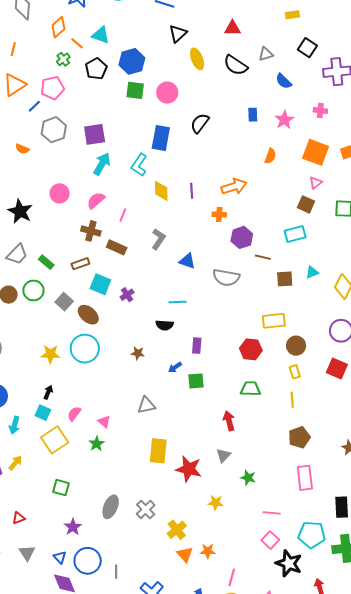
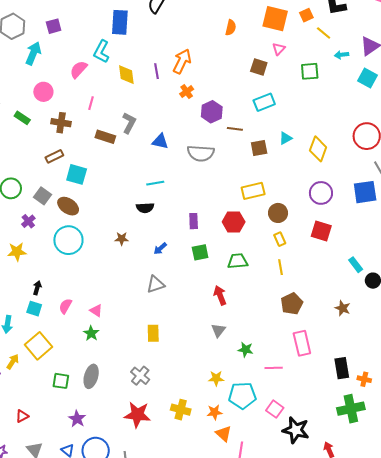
purple square: (95, 134) -> (54, 26), size x0.7
cyan arrow: (102, 164) -> (33, 53), moved
orange arrow: (234, 187) -> (182, 61), moved, turned -40
pink circle: (60, 193) -> (43, 92), moved
pink semicircle: (96, 200) -> (79, 69), moved
brown square: (306, 204) -> (259, 67), moved
orange cross: (219, 215) -> (187, 92), turned -32
brown rectangle: (117, 247) -> (105, 137), moved
green rectangle: (46, 262) -> (22, 118), moved
purple cross: (127, 295) -> (28, 221), moved
purple rectangle: (197, 346) -> (194, 221), moved
yellow star: (50, 354) -> (17, 252), moved
green square: (196, 381) -> (200, 252), moved
gray triangle: (146, 405) -> (156, 284), moved
yellow square: (55, 440) -> (38, 346), moved
yellow rectangle: (158, 451) -> (153, 333), size x0.7
red star: (189, 469) -> (137, 415), moved
gray ellipse: (111, 507) -> (91, 376), moved
gray cross: (146, 509) -> (140, 376), moved
pink line: (272, 513) -> (274, 368), moved
yellow cross: (177, 530) -> (181, 410), turned -30
cyan pentagon: (312, 535) -> (242, 396), moved
orange star: (208, 551) -> (215, 412), moved
orange triangle: (185, 554) -> (224, 434), moved

